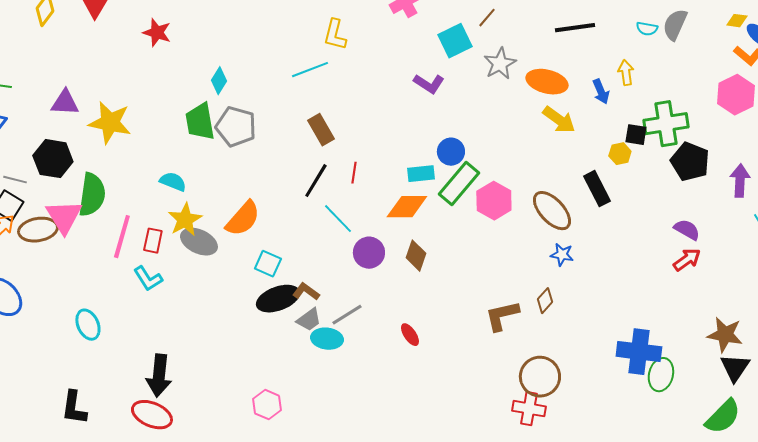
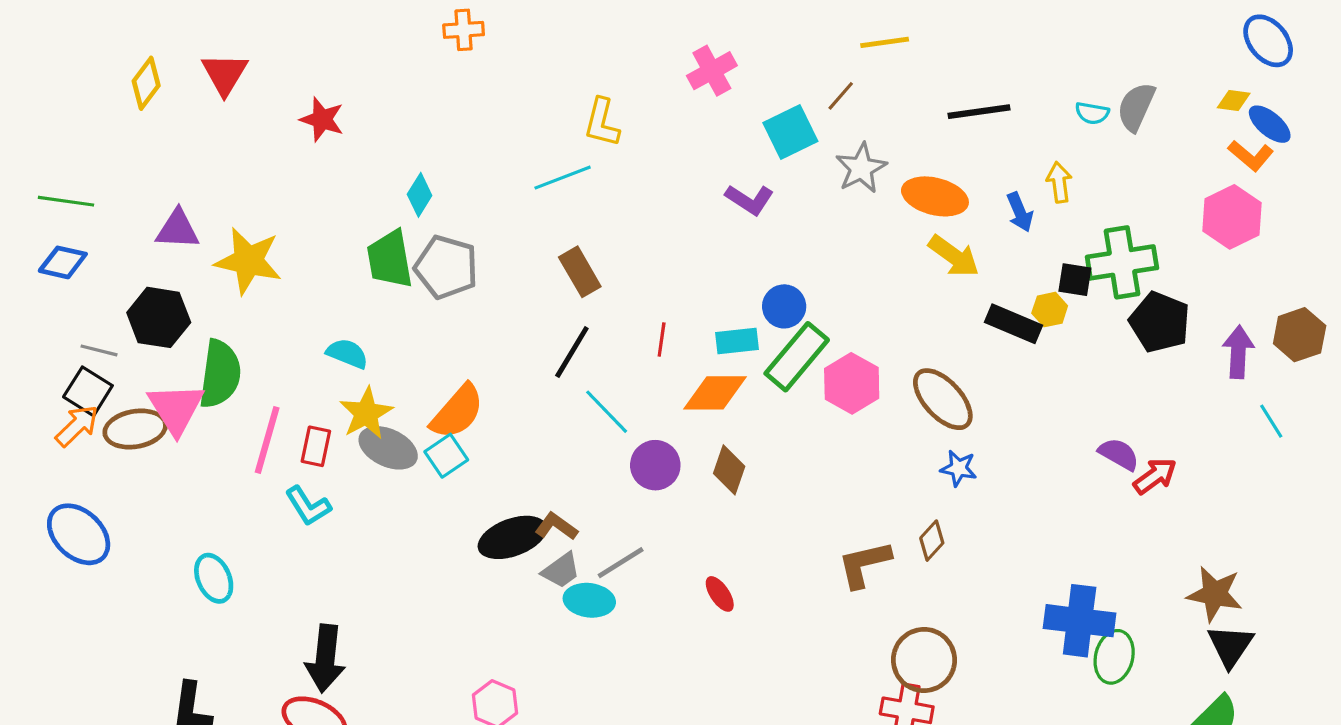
red line: (354, 173) -> (662, 339), moved
black rectangle: (597, 189) -> (1014, 324), moved, turned -40
purple semicircle: (687, 230) -> (1119, 454), moved
cyan square: (268, 264) -> (446, 456), moved, turned 32

